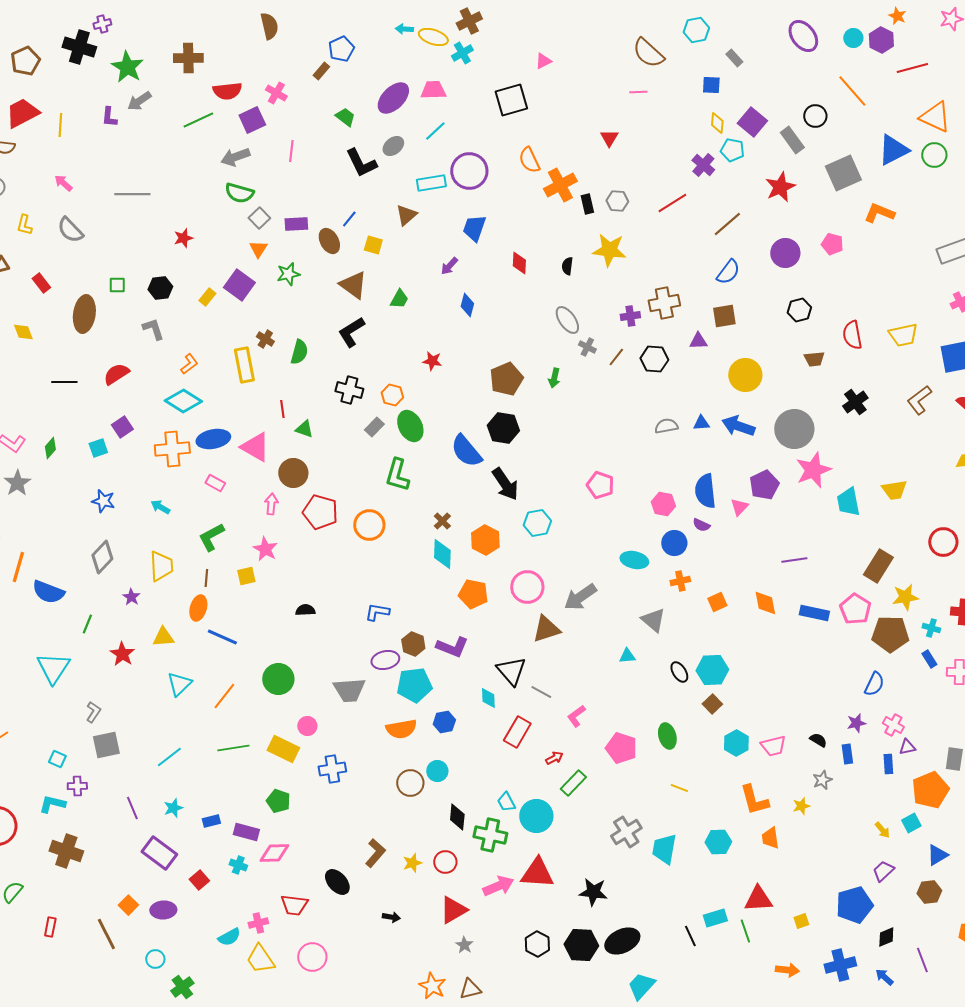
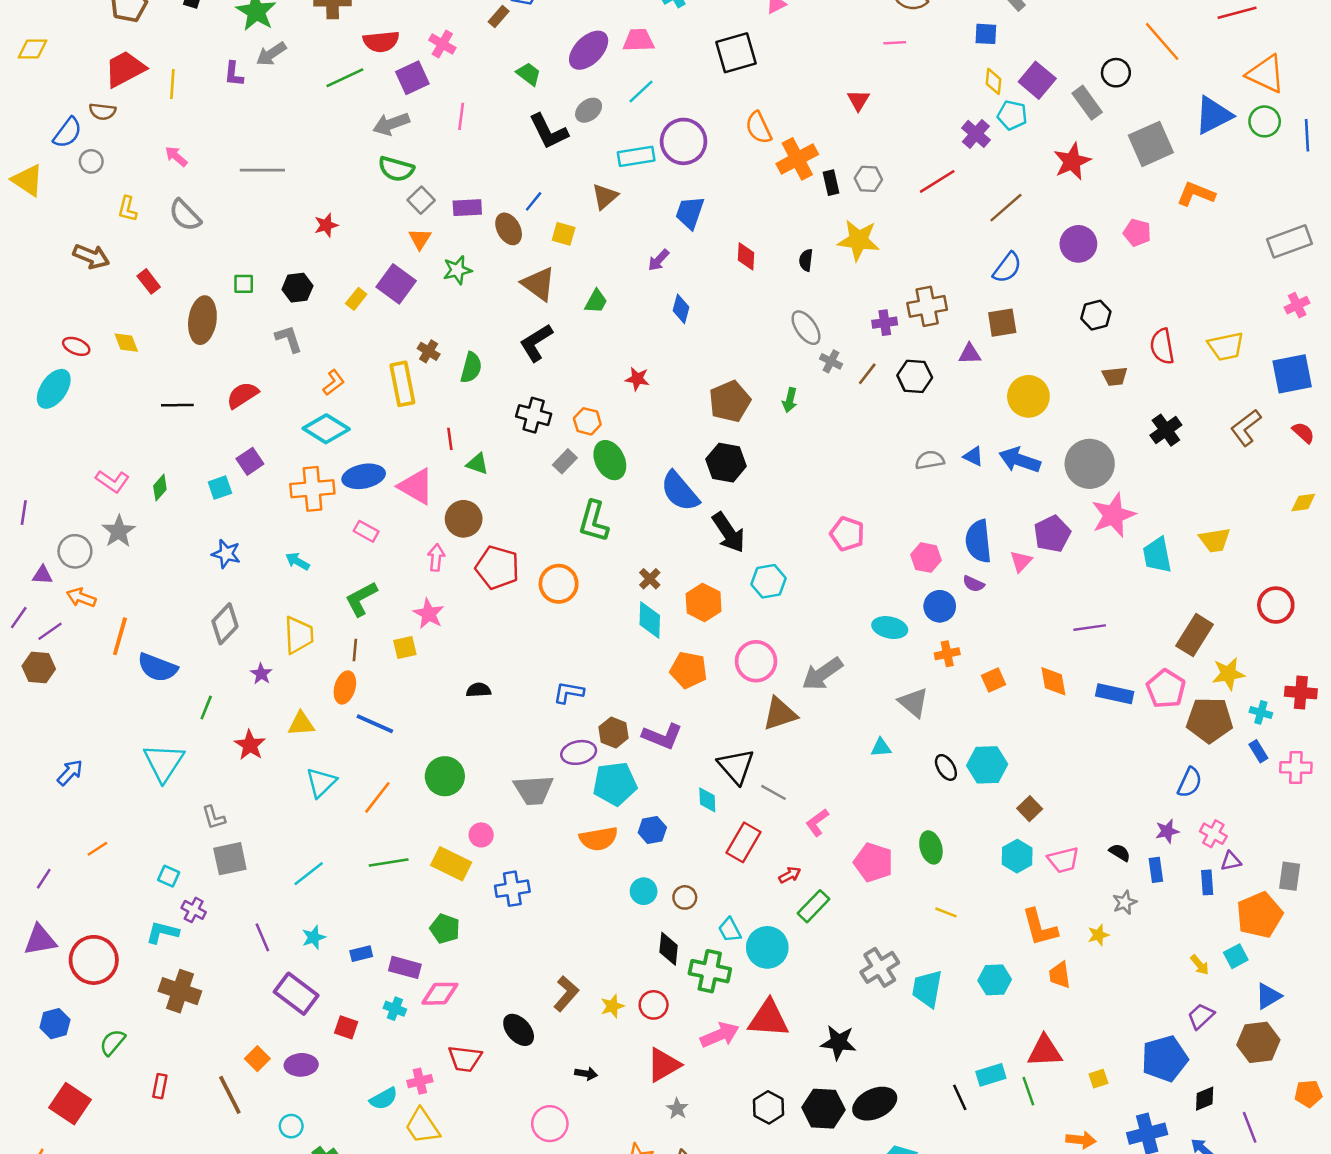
blue triangle: (701, 423) -> (973, 456), turned 30
brown square: (712, 704) -> (1030, 809), moved
gray L-shape: (93, 712) -> (214, 817), turned 130
brown circle: (410, 783) -> (685, 897), moved, size x0.7
purple cross: (77, 786) -> (194, 910), turned 30
red square: (199, 880) -> (346, 1027), turned -30
brown hexagon: (929, 892) -> (1258, 1042), size x1.4
pink circle: (312, 957) -> (550, 1124), moved

